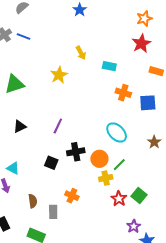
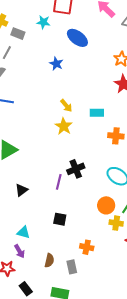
yellow star: (59, 75) -> (64, 126), moved
black cross: (76, 152) -> (76, 169), moved
yellow cross: (106, 178) -> (116, 223), turned 32
brown semicircle: (33, 201) -> (49, 260), turned 32

